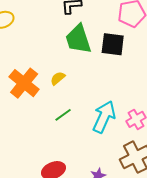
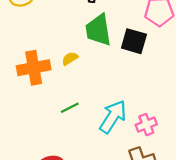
yellow semicircle: (58, 78) -> (70, 58), moved
orange cross: (24, 83) -> (34, 68), turned 32

